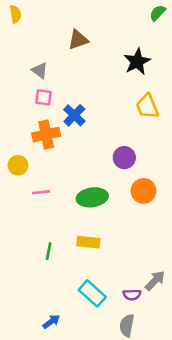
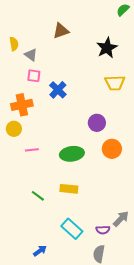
yellow semicircle: (15, 14) -> (14, 44), moved
yellow trapezoid: (147, 106) -> (115, 83), turned -70
orange cross: (46, 135) -> (22, 105), moved
green line: (49, 251) -> (38, 196), turned -64

